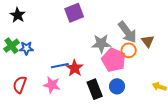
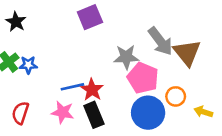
brown triangle: (148, 41) -> (187, 53), size x1.6
orange circle: (129, 50) -> (176, 96), moved
blue circle: (117, 86) -> (148, 113), size x1.6
black rectangle: (95, 89) -> (94, 115), moved

